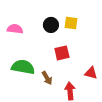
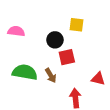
black circle: (51, 25) -> (55, 40), moved
brown arrow: (47, 78) -> (51, 75), moved

